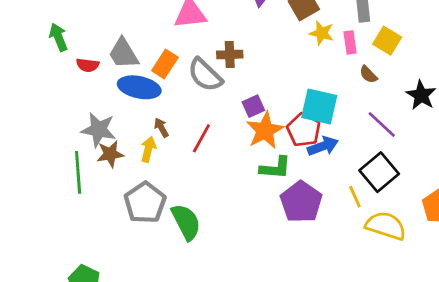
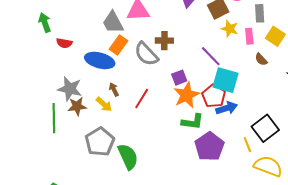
gray trapezoid: (123, 53) -> (113, 22), moved
purple line: (382, 124) -> (211, 56), moved
yellow arrow: (148, 149) -> (104, 104), turned 114

